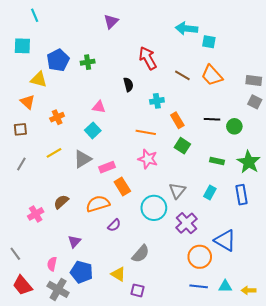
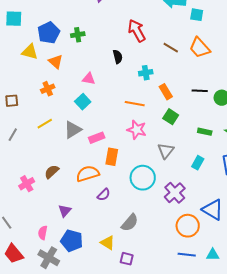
orange triangle: (28, 102) -> (56, 62), moved
orange rectangle: (122, 186) -> (112, 157), turned 42
gray triangle: (177, 191) -> (166, 151), moved

